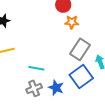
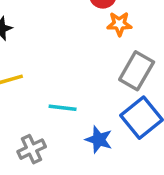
gray cross: (34, 88) -> (32, 149), moved

